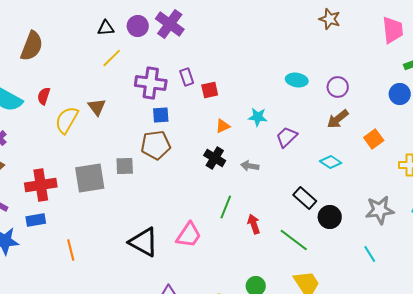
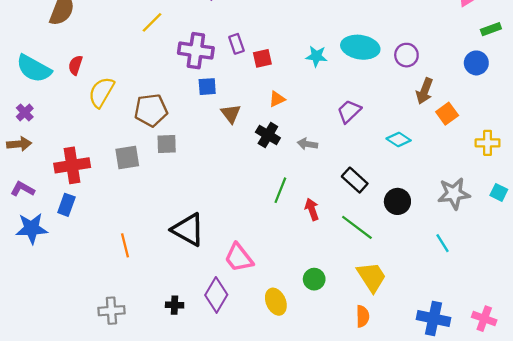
cyan ellipse: (297, 80) -> (360, 47), size x1.5
brown triangle: (97, 107) -> (231, 114), moved
cyan star: (258, 117) -> (316, 56), moved
brown arrow: (338, 119) -> (424, 91), moved, turned -30
brown pentagon: (156, 145) -> (151, 110), moved
gray square: (90, 178) -> (127, 158), size x0.7
black rectangle: (305, 198) -> (355, 180), moved
blue rectangle: (36, 220) -> (66, 205), turned -60
pink trapezoid: (189, 235) -> (239, 258), moved, turned 108
orange line: (71, 250) -> (125, 245), moved

